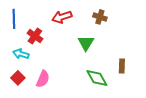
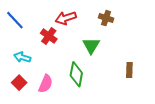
blue line: (14, 19) -> (15, 20), turned -42
red cross: (35, 36) -> (49, 36), moved
green diamond: (97, 78) -> (76, 74), moved, turned 40

